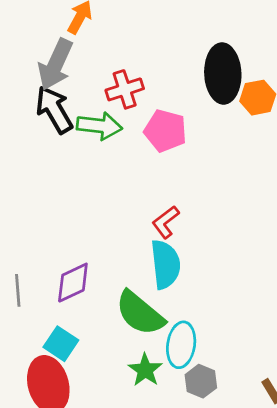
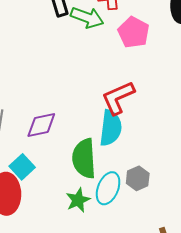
red L-shape: (166, 222) -> (118, 98), size x1.5
green semicircle: (140, 313) -> (84, 159), turned 33
gray hexagon: (201, 381) -> (138, 178), moved

